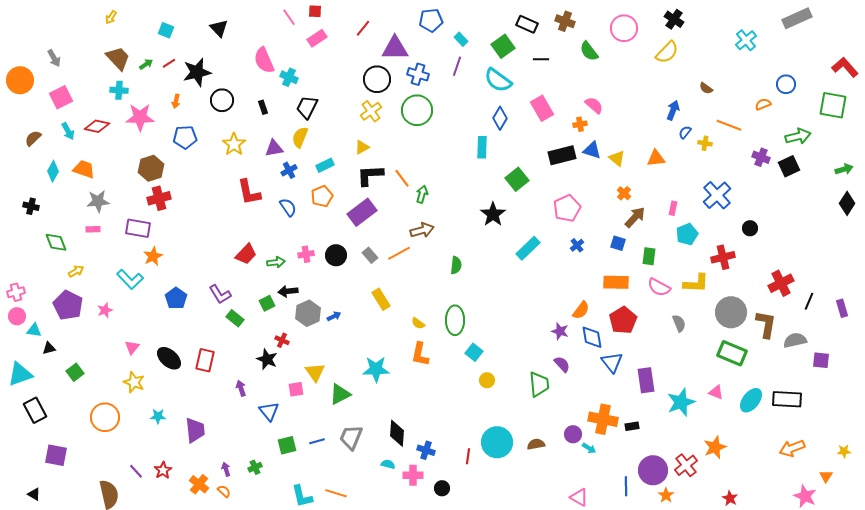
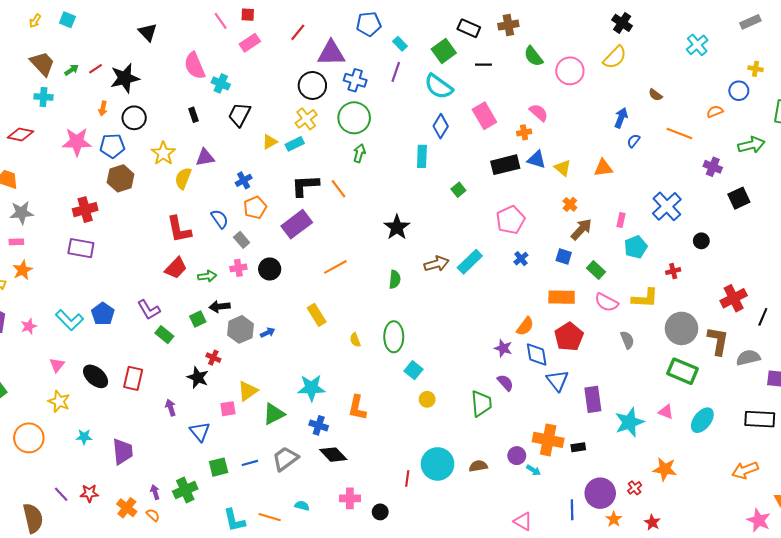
gray rectangle: (797, 18) -> (750, 22), size x0.7
brown cross: (565, 21) -> (508, 25), turned -30
pink circle: (624, 28) -> (570, 71), moved
cyan square: (166, 30) -> (67, 20), moved
black circle: (222, 100) -> (134, 118), moved
pink star: (140, 117) -> (77, 142), moved
yellow semicircle: (300, 137) -> (183, 178), moved
yellow cross: (705, 143) -> (756, 69), moved
yellow triangle: (362, 147) -> (270, 142), moved
cyan rectangle: (325, 165) -> (295, 144), moved
black square: (789, 166) -> (739, 198), moved
brown hexagon: (151, 168) -> (121, 178), moved
blue cross: (289, 170) -> (244, 180), moved
green square: (517, 179) -> (458, 190), size x0.6
red L-shape: (249, 192) -> (179, 229), moved
green arrow: (422, 194) -> (359, 153), moved
black star: (493, 214) -> (397, 227), moved
purple rectangle: (138, 228) -> (81, 248), moved
brown arrow: (422, 230) -> (436, 264), moved
gray rectangle: (370, 255) -> (242, 240), moved
orange star: (153, 256) -> (23, 270), moved
green rectangle: (649, 256) -> (596, 270), turned -54
red cross: (723, 257) -> (673, 271), size x0.6
cyan L-shape: (130, 279) -> (69, 320), moved
yellow semicircle: (418, 323) -> (355, 340), turned 32
orange L-shape: (420, 354) -> (357, 408), moved
yellow triangle: (315, 372) -> (248, 391), turned 30
black rectangle: (787, 399) -> (760, 419), moved
black diamond: (397, 433) -> (333, 455), turned -48
gray trapezoid: (351, 437) -> (285, 459), turned 32
orange star: (715, 447) -> (665, 469), turned 30
blue cross: (426, 450) -> (319, 425), moved
cyan semicircle: (388, 464) -> (302, 506), moved
red cross: (686, 465) -> (635, 488), size x0.6
green cross: (255, 467) -> (185, 490), size x1.6
red star: (163, 470) -> (89, 493), turned 30
red star: (730, 498) -> (652, 522), moved

